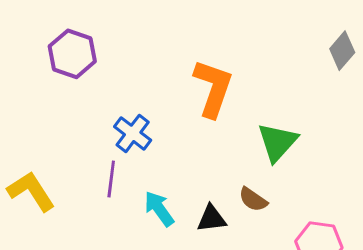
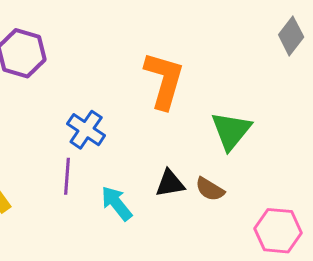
black triangle: (212, 218) -> (170, 183), moved

